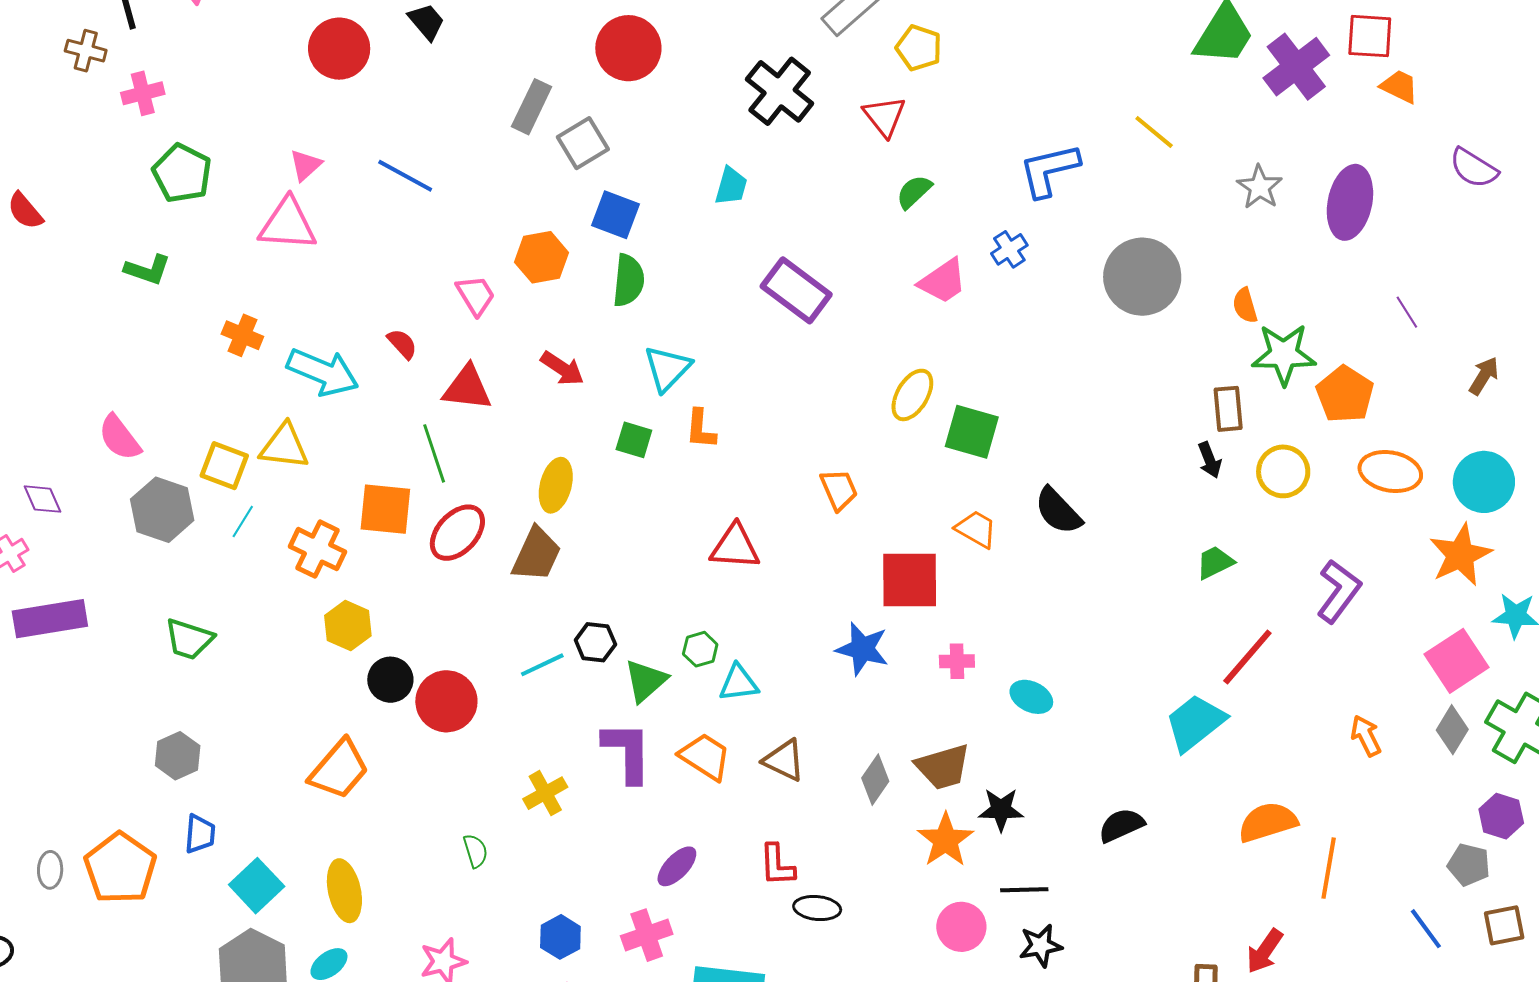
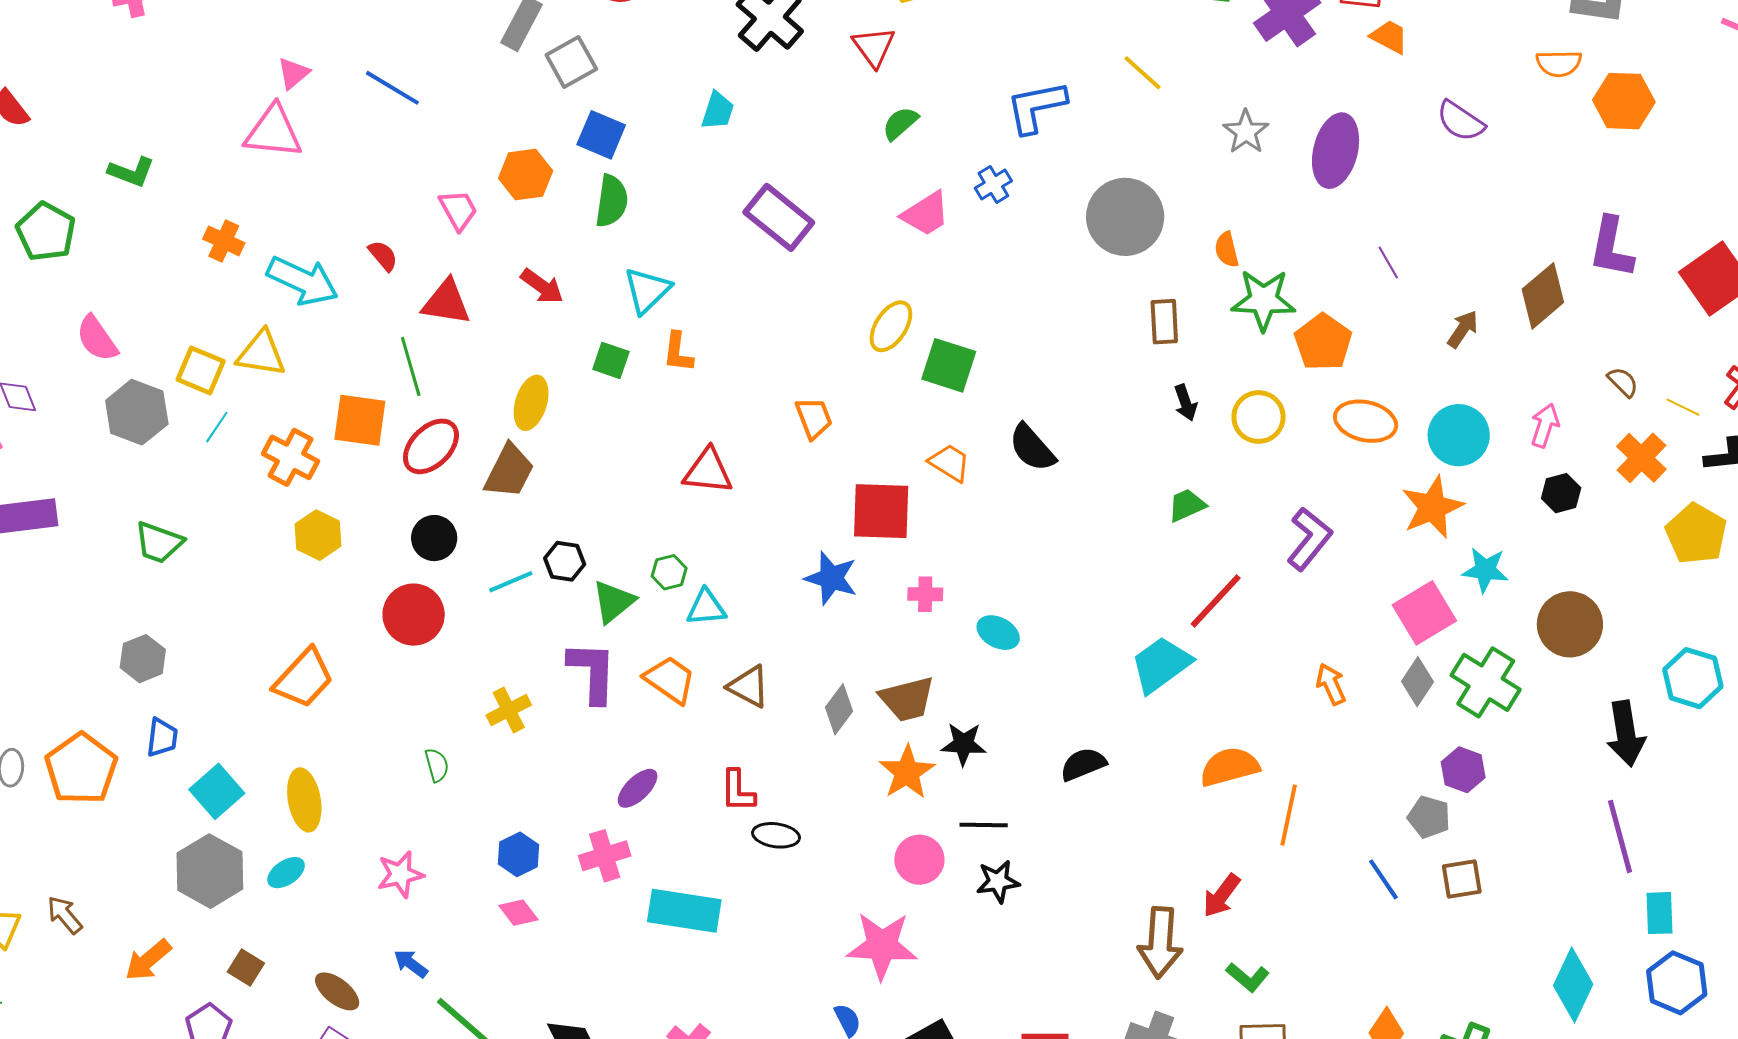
green pentagon: (182, 173) -> (46, 232), moved
brown rectangle: (1228, 409) -> (1164, 322), moved
black circle: (390, 680) -> (434, 538), moved

